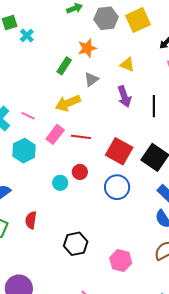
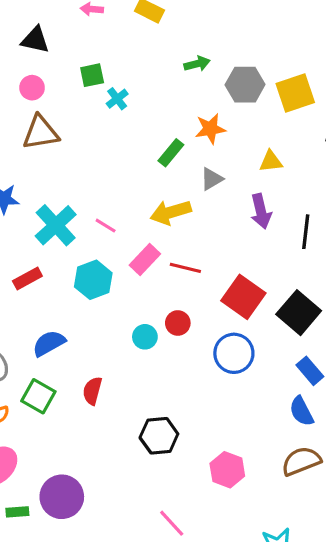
yellow triangle: (127, 65) -> (271, 161), turned -35

